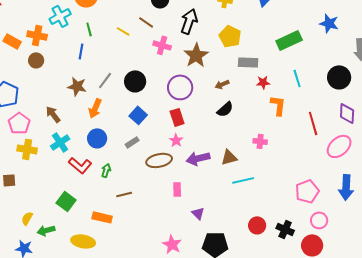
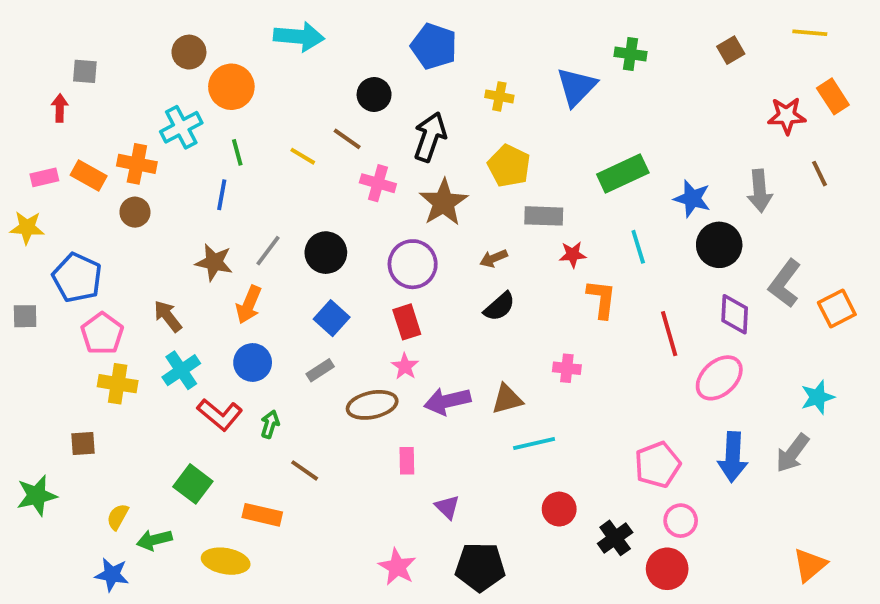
blue star: (329, 23) -> (692, 199), moved
brown line: (124, 194) -> (305, 470), turned 49
red circle: (257, 225) -> (559, 509), moved
black cross: (285, 229) -> (615, 538), turned 30

